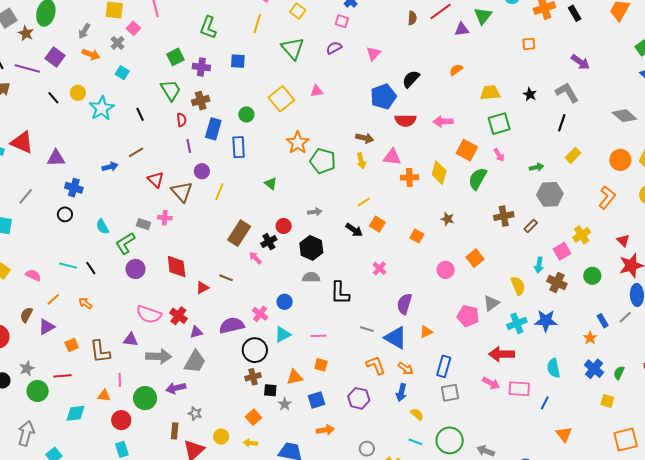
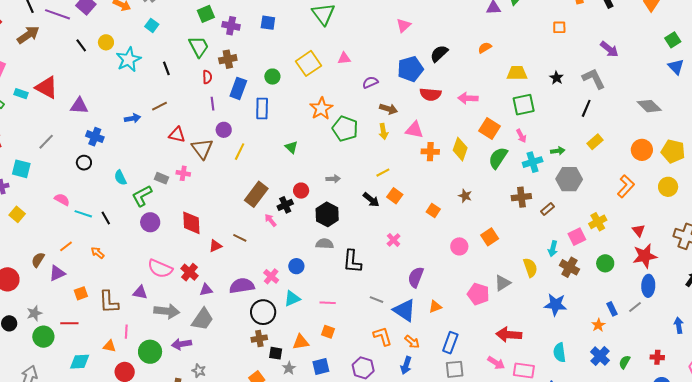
purple semicircle: (334, 48) -> (370, 82), moved
red triangle: (156, 180) -> (177, 135), turned -36
pink semicircle: (33, 275) -> (62, 200), moved
cyan cross: (517, 323) -> (533, 162), moved

